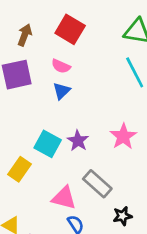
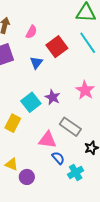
red square: (70, 29) -> (57, 47), moved, turned 30
pink semicircle: (61, 66) -> (31, 32), moved, turned -80
cyan square: (48, 144) -> (31, 102), turned 30

